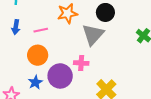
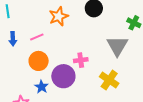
gray triangle: (93, 35) -> (117, 46), moved

